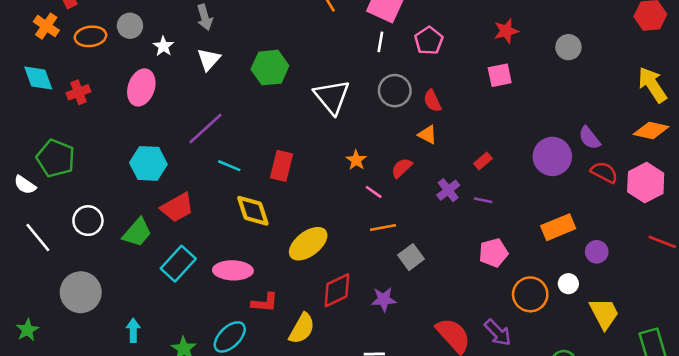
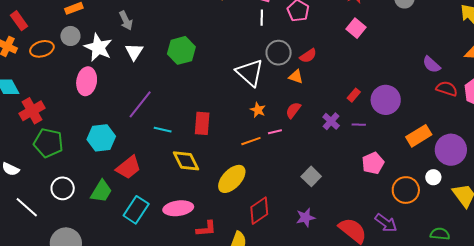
white star: (163, 46) -> (98, 47), size x1.8
pink square: (500, 75) -> (356, 28), turned -30
red cross: (78, 92) -> (32, 111), moved, size x1.4
white triangle: (332, 97) -> (250, 73), moved
red semicircle: (432, 101) -> (308, 56), turned -90
orange triangle: (427, 135) -> (296, 77), moved
purple circle: (552, 156) -> (386, 100), moved
green pentagon: (56, 158) -> (48, 143), moved
pink line: (374, 192) -> (275, 132), turned -40
orange line: (383, 228) -> (251, 141), moved
purple circle: (597, 252) -> (451, 150), size x1.8
purple star: (384, 299) -> (306, 218), moved

